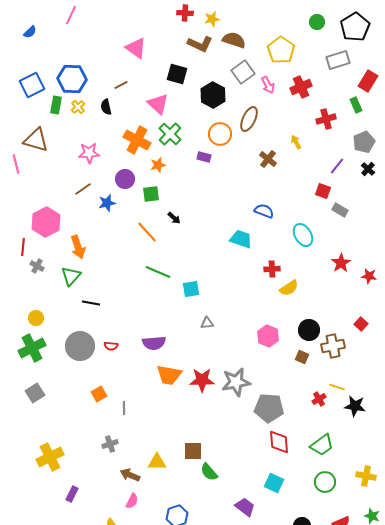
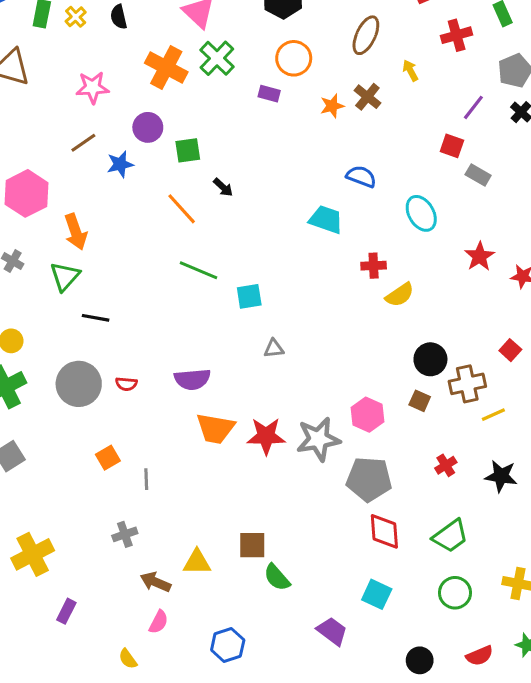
brown ellipse: (249, 119) -> (366, 35), moved
orange star: (158, 165) -> (332, 106), moved
pink hexagon: (268, 336) -> (367, 415), moved
yellow line: (337, 387) -> (493, 415), moved, turned -42

